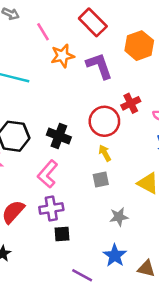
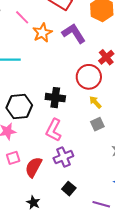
black square: (62, 234) -> (69, 189), moved, turned -32

